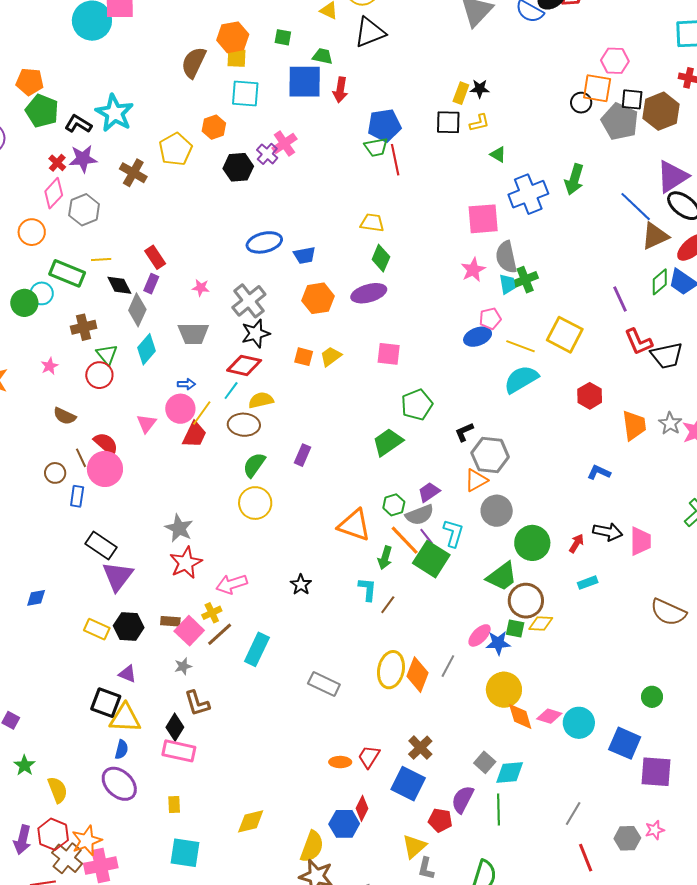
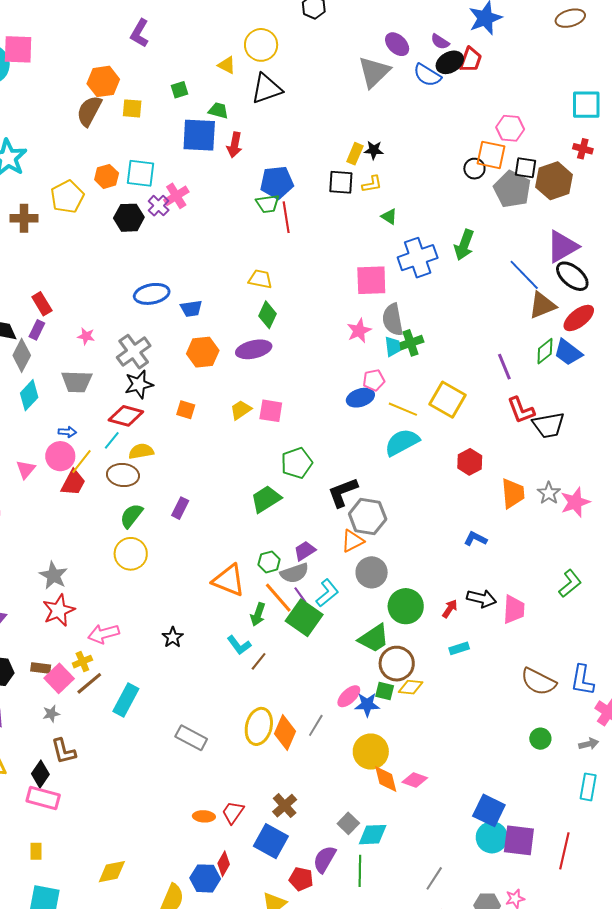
orange hexagon: (233, 37) -> (103, 81), moved
green square: (283, 37) -> (180, 90), turned -30
cyan square: (245, 93) -> (140, 173), moved
brown cross: (133, 173) -> (24, 218), turned -32
yellow trapezoid: (331, 356) -> (241, 410), moved
black L-shape: (464, 432) -> (343, 492), size x1.6
cyan L-shape: (453, 533) -> (327, 593), turned 32
cyan L-shape: (367, 589) -> (239, 645), turned 135
green circle: (652, 697) -> (540, 739), moved
cyan circle: (579, 723) -> (492, 837), moved

